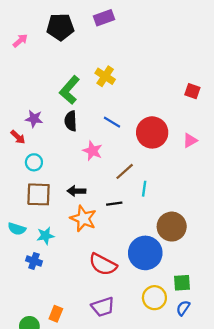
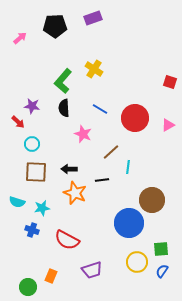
red semicircle: (103, 264) -> (67, 240), moved

